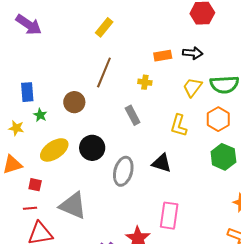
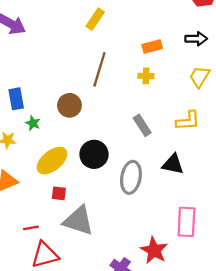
orange rectangle: (163, 56) -> (152, 47), moved
gray rectangle: (133, 115) -> (142, 125), moved
yellow L-shape: (179, 125) -> (188, 121), turned -105
red square: (35, 185) -> (59, 193), moved

